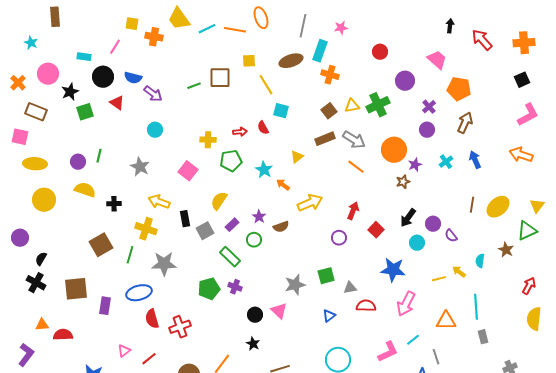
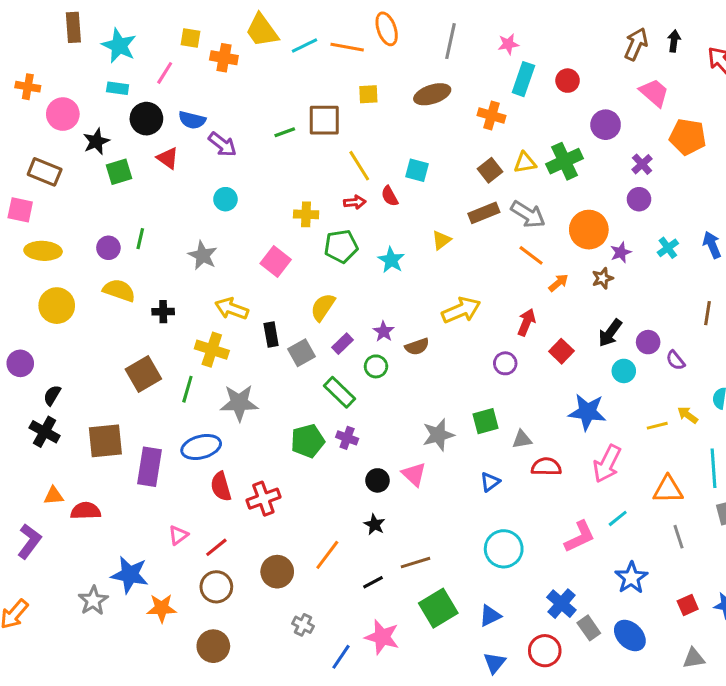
cyan star: (31, 43) -> (119, 46), moved, size x1.6
cyan rectangle: (320, 51) -> (523, 79), moved
orange cross: (18, 83) -> (28, 87), moved, turned -35
yellow line: (266, 85) -> (359, 166), moved
brown arrow: (465, 123) -> (636, 44), moved
orange arrow: (283, 185) -> (558, 283), moved, turned 104
purple rectangle: (105, 306) -> (149, 467), size x1.4
gray line: (436, 357) -> (679, 537), moved

